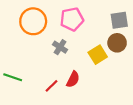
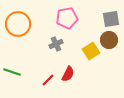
orange circle: (33, 21) -> (18, 24), moved
gray cross: (60, 47) -> (56, 44), turned 32

